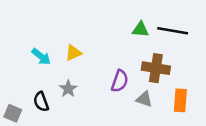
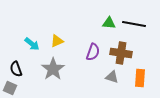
purple semicircle: (120, 81) -> (93, 52), moved
gray star: (68, 89) -> (53, 69), size x1.6
black semicircle: (41, 102) -> (16, 69), moved

